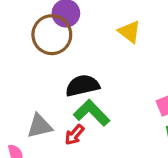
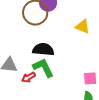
yellow triangle: (130, 32) -> (83, 27), turned -35

